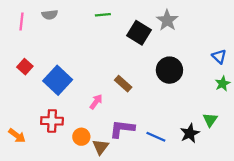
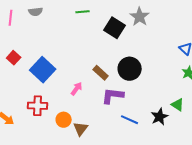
black circle: (169, 70) -> (130, 69), moved
green triangle: (210, 120) -> (178, 105), turned -32
purple L-shape: (122, 129) -> (113, 96), moved

